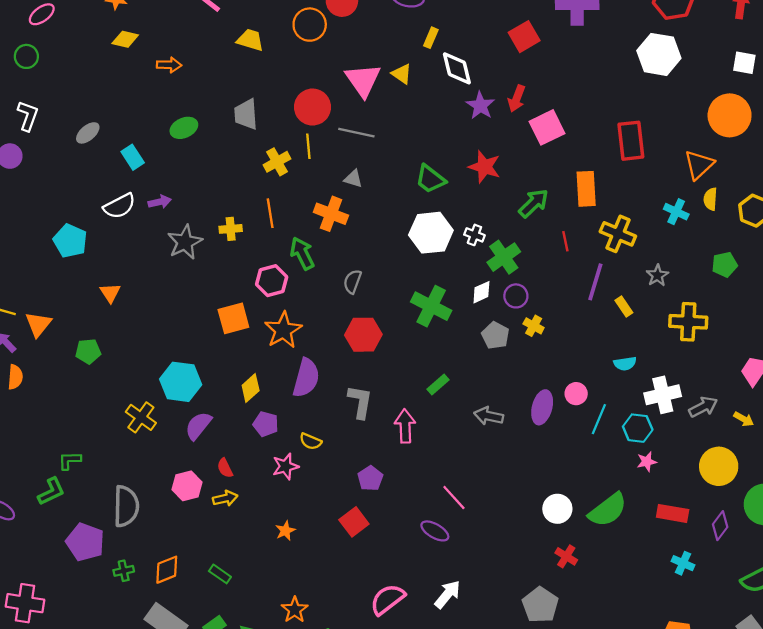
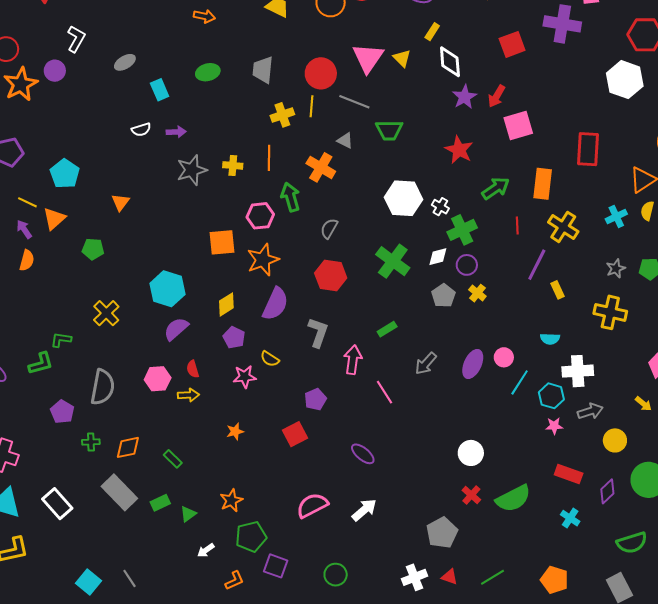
green trapezoid: (430, 179) -> (389, 130), moved, turned -48
white semicircle: (119, 206) -> (141, 130), size x0.7
cyan cross: (676, 212) -> (616, 216), turned 30
cyan pentagon: (70, 241) -> (65, 174), moved
gray star: (657, 275) -> (616, 268), moved
gray arrow: (703, 407) -> (590, 411), moved
gray arrow: (489, 416) -> (426, 364), turned -70
yellow cross: (141, 417) -> (106, 313), moved
yellow circle: (719, 466) -> (615, 440), size x0.7
pink line: (454, 497) -> (384, 392), moved
green semicircle: (608, 510) -> (513, 498), moved
purple pentagon: (85, 542) -> (62, 412), size x0.7

